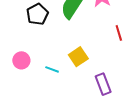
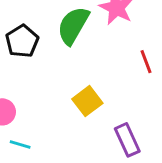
cyan line: (52, 69) -> (20, 145), moved

